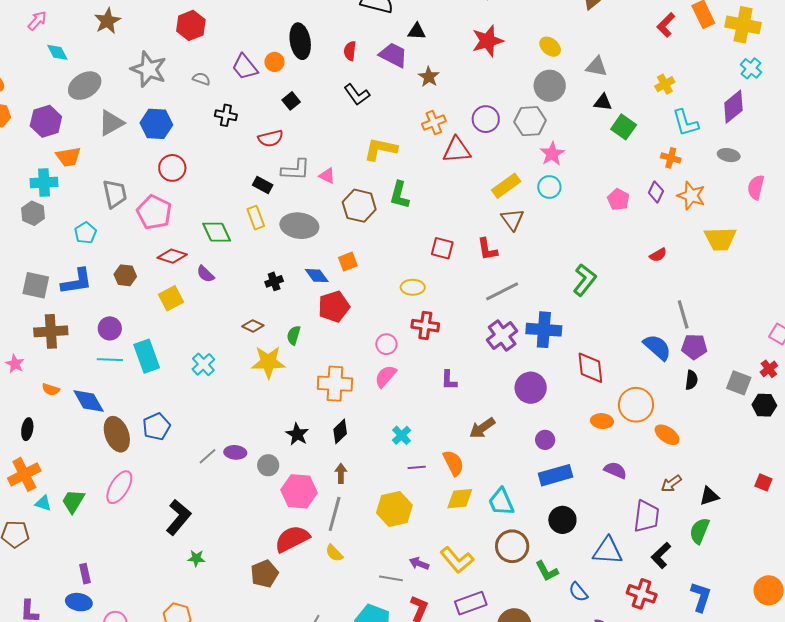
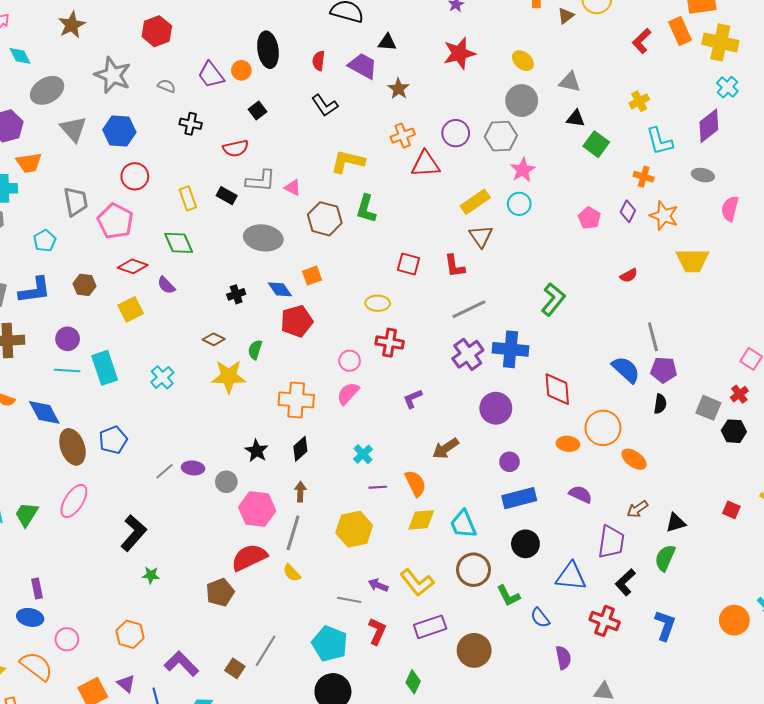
gray triangle: (111, 123) -> (73, 129), turned -44
yellow rectangle: (256, 218) -> (188, 198), moved
purple L-shape: (449, 380) -> (413, 399), turned 65

